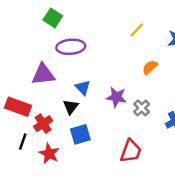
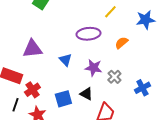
purple ellipse: (71, 47) -> (88, 34), moved
black triangle: (71, 107) -> (86, 94), moved, turned -40

